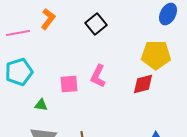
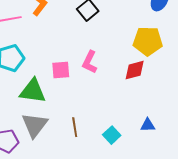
green triangle: (41, 105) -> (33, 91), size x2.0

